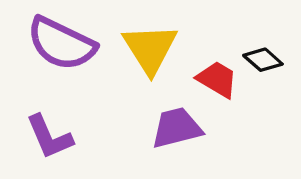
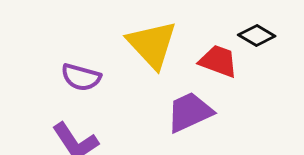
purple semicircle: (61, 44) -> (81, 77), moved, size x0.6

